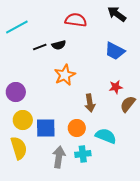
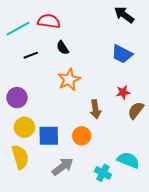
red semicircle: (76, 20) -> (49, 21), moved
black semicircle: (59, 45) -> (63, 48), turned 72
black line: (40, 47) -> (31, 55), moved
cyan semicircle: (106, 136) -> (128, 160), moved
cyan cross: (83, 154) -> (103, 173), moved, turned 35
gray arrow: (59, 157) -> (63, 167), turned 45

